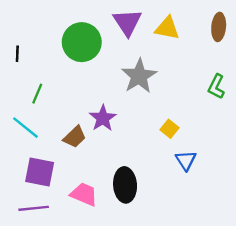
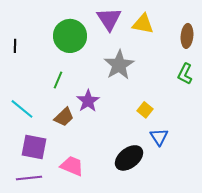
brown ellipse: (219, 27) -> (187, 36), moved
green line: (37, 94) -> (58, 80), moved
black ellipse: (125, 185) -> (129, 158), moved, turned 56

